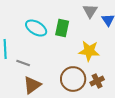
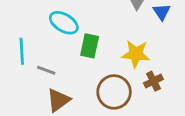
green rectangle: (62, 28) -> (90, 46), moved
brown cross: (97, 81) -> (153, 81), moved

